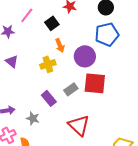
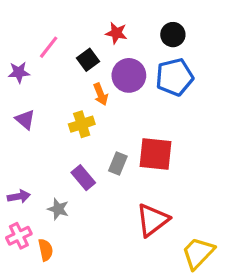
purple circle: (85, 56) -> (129, 75), moved
gray rectangle: (71, 89) -> (118, 163), turned -32
red triangle: (79, 125) -> (152, 220), moved, turned 40

